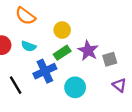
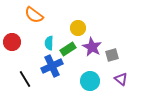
yellow circle: (62, 30) -> (78, 28), moved
cyan semicircle: (29, 46) -> (49, 43), moved, turned 72
cyan circle: (75, 87) -> (90, 81), moved

